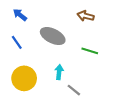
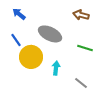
yellow circle: (24, 78) -> (31, 57), moved
gray line: (74, 90) -> (81, 83), moved

